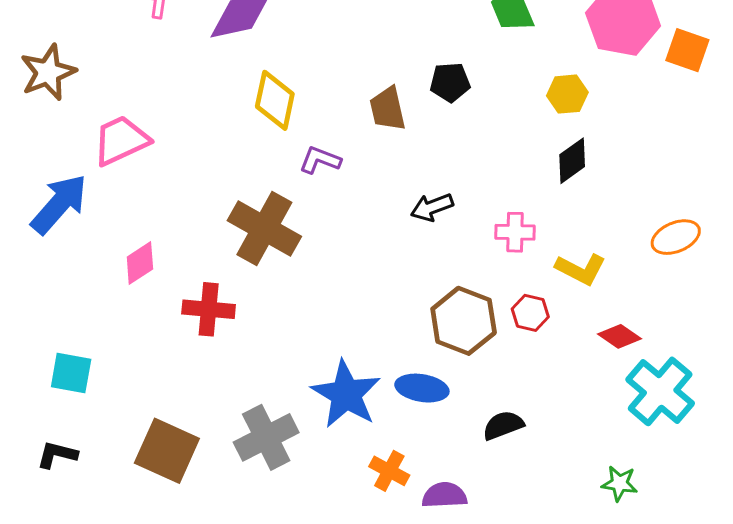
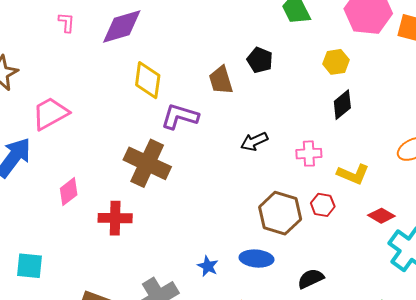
black pentagon: (450, 82) -> (260, 60), turned 30
purple L-shape: (320, 160) -> (180, 116), size x1.4
blue star: (346, 394) -> (208, 266), size x0.5

